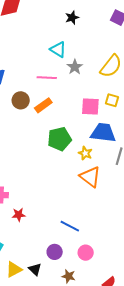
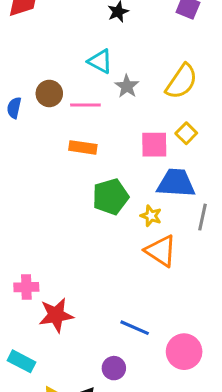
brown circle: (21, 100) -> (49, 93), moved
yellow square: (112, 100) -> (186, 133), turned 32
orange rectangle: (43, 105) -> (83, 147), turned 48
red star: (19, 215) -> (56, 315), size x1.6
pink circle: (86, 253) -> (184, 352), moved, size x1.5

